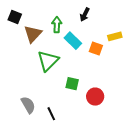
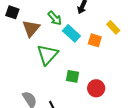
green arrow: (57, 25) -> (55, 18), turned 140
yellow rectangle: (115, 36) -> (113, 27), turned 64

